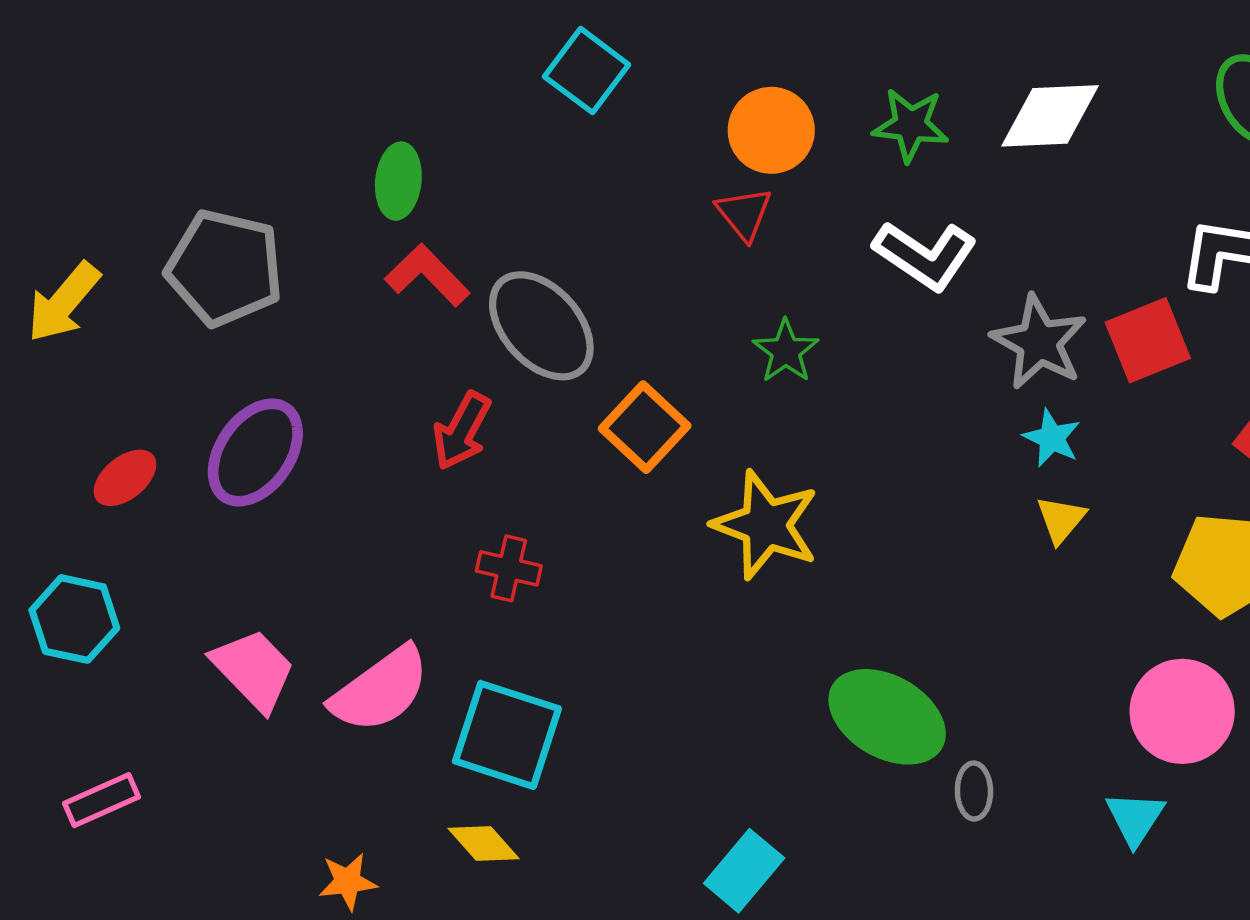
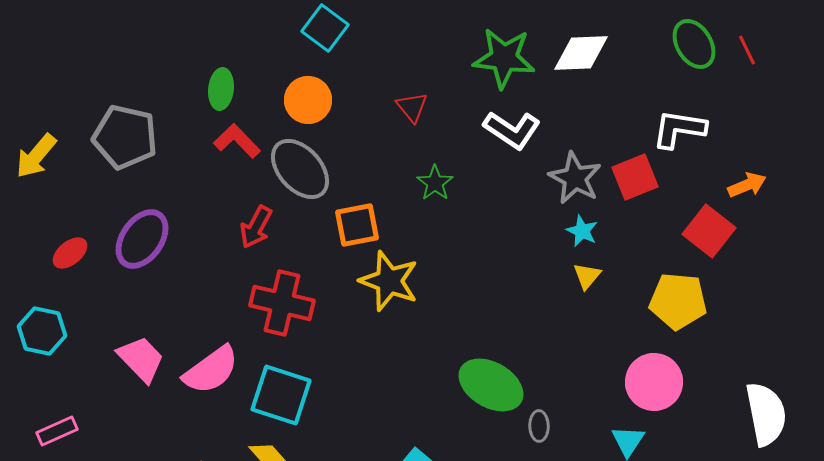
green star: (911, 125) -> (504, 58), size x1.5
orange circle: (771, 130) -> (308, 100), moved
orange square: (645, 427) -> (357, 225), turned 36
yellow star: (766, 525) -> (389, 281), moved
red cross: (509, 568) -> (282, 303), size x1.8

